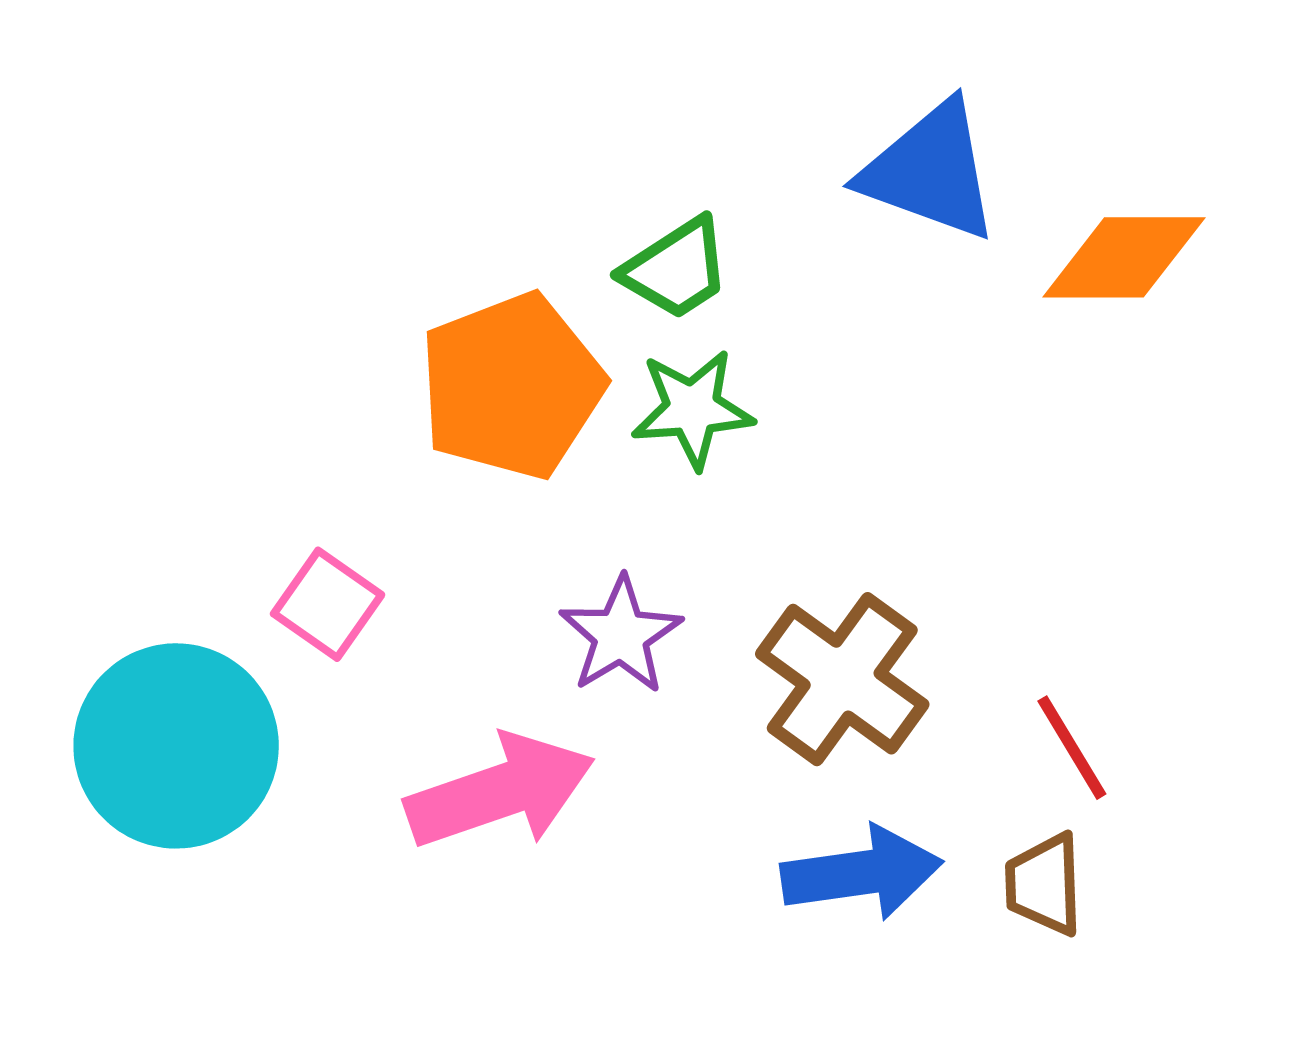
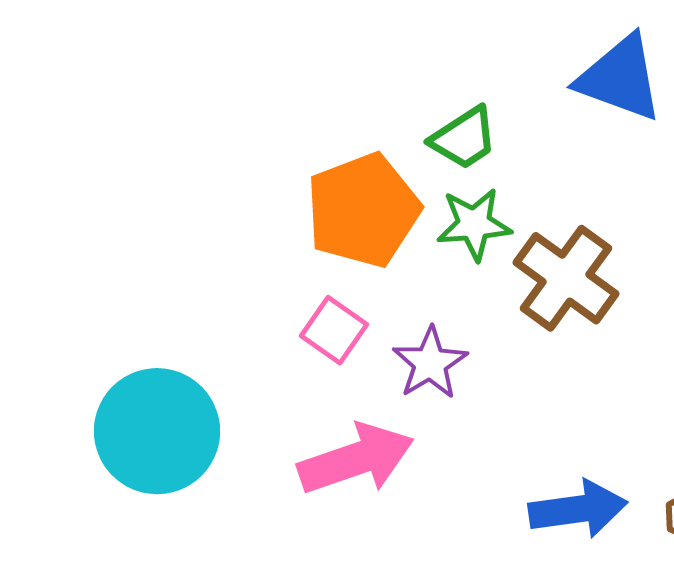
pink square: (328, 604) -> (334, 330), moved
brown cross: (842, 679) -> (566, 278), moved

